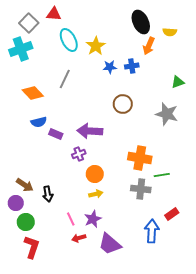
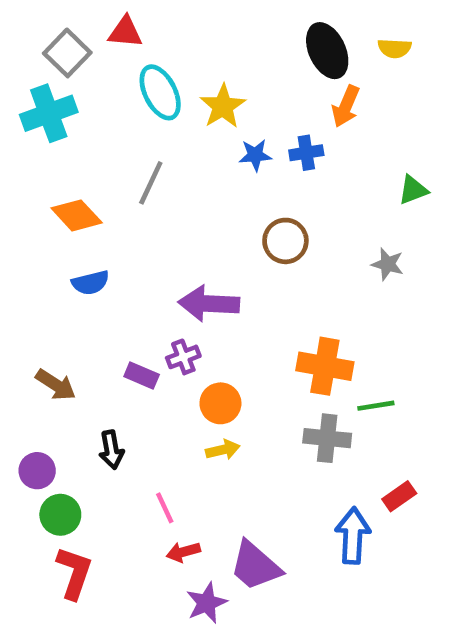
yellow semicircle: (170, 32) -> (395, 48), moved
gray star: (167, 114) -> (388, 264), size x0.6
purple rectangle: (56, 134) -> (142, 376), moved
brown arrow: (25, 185) -> (56, 385), moved
purple star: (93, 219) -> (207, 603), moved

